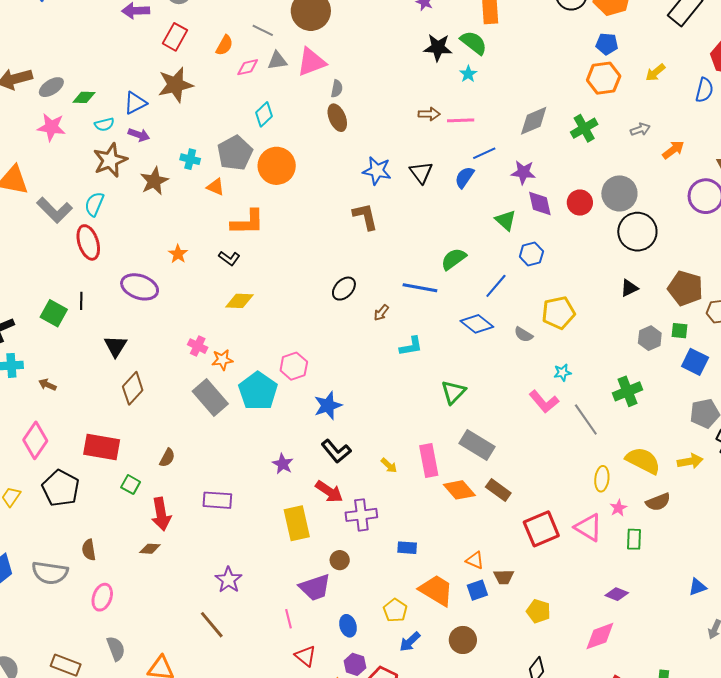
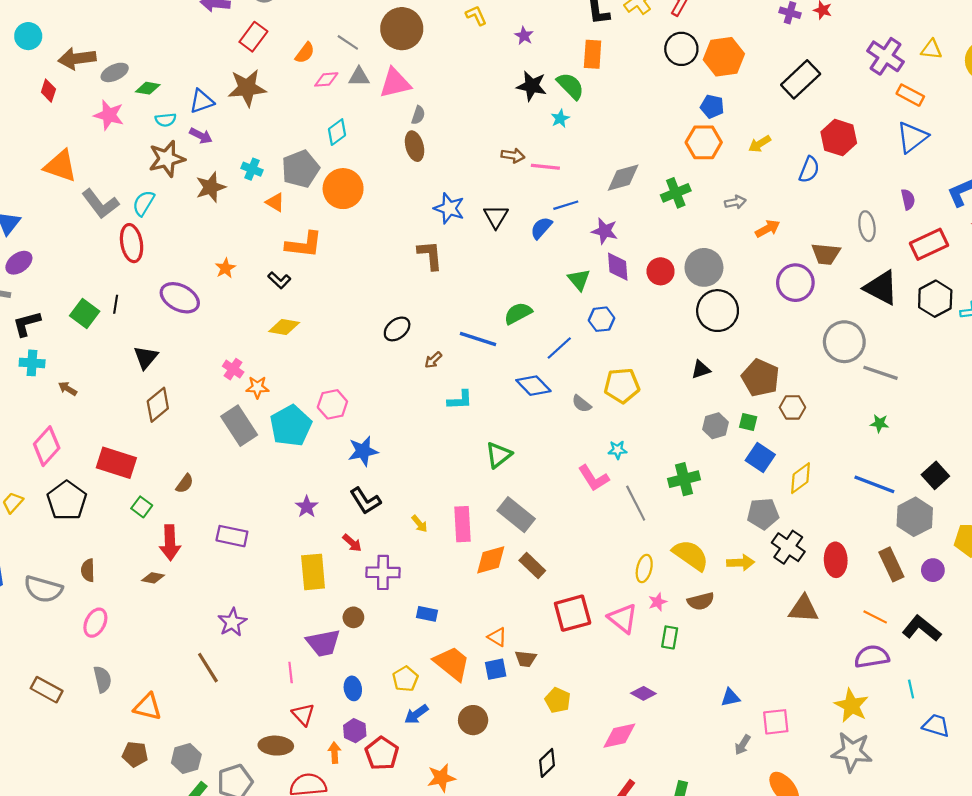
orange diamond: (459, 490) -> (491, 560), turned -72
red arrow: (329, 492) -> (352, 543), size x0.7

